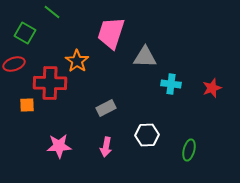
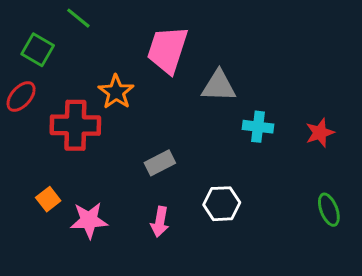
red ellipse: (14, 64) -> (21, 97), turned -30
orange square: (27, 105) -> (48, 199), moved, turned -35
green ellipse: (189, 150) -> (329, 210), moved, turned -35

